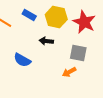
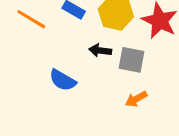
gray square: (78, 53) -> (132, 60), moved

